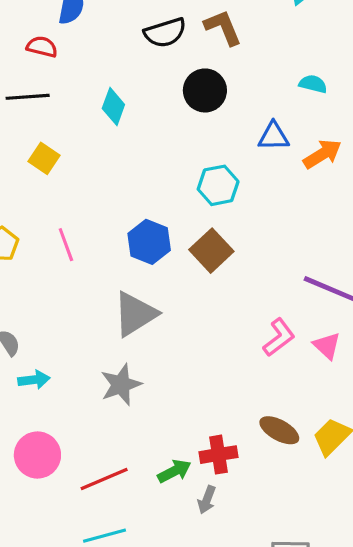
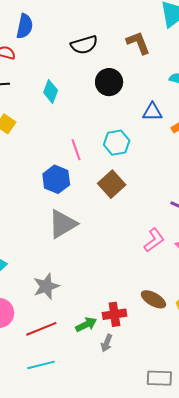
brown L-shape: (223, 27) -> (138, 43), moved
blue hexagon: (149, 242) -> (56, 179), moved
pink line: (66, 245) -> (76, 150), moved
gray star: (121, 385) -> (46, 286), moved

